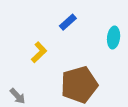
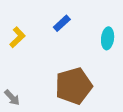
yellow L-shape: (39, 52) -> (17, 37), moved

